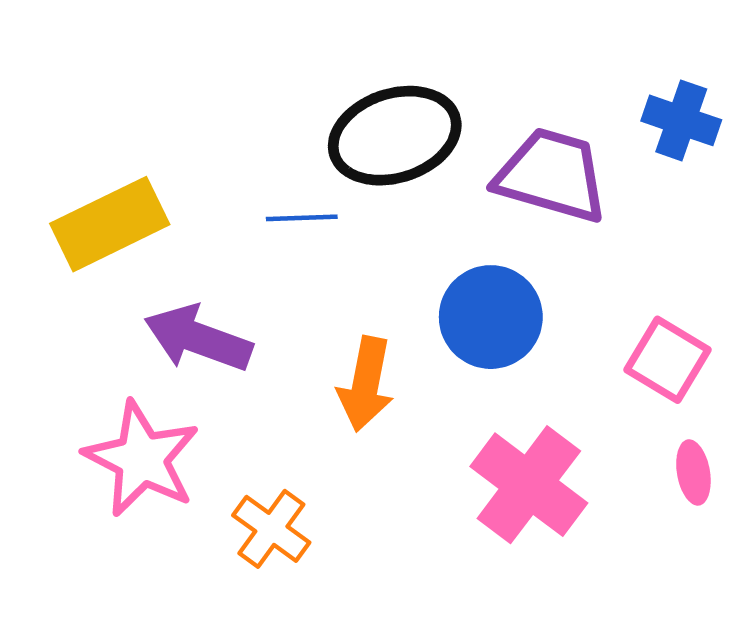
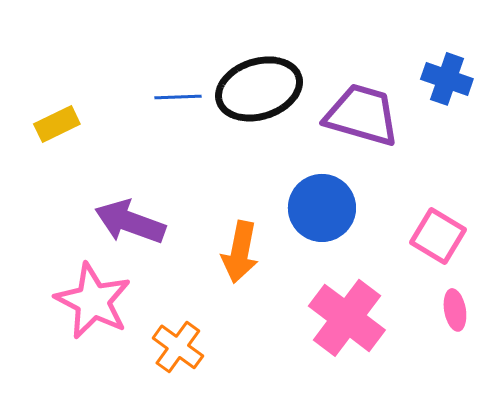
blue line: (302, 218) -> (178, 97), moved
yellow rectangle: (110, 224) -> (57, 124), moved, size x0.6

